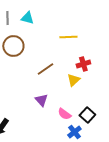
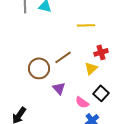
brown circle: (13, 46) -> (39, 68), moved
black square: (87, 115) -> (101, 93), moved

